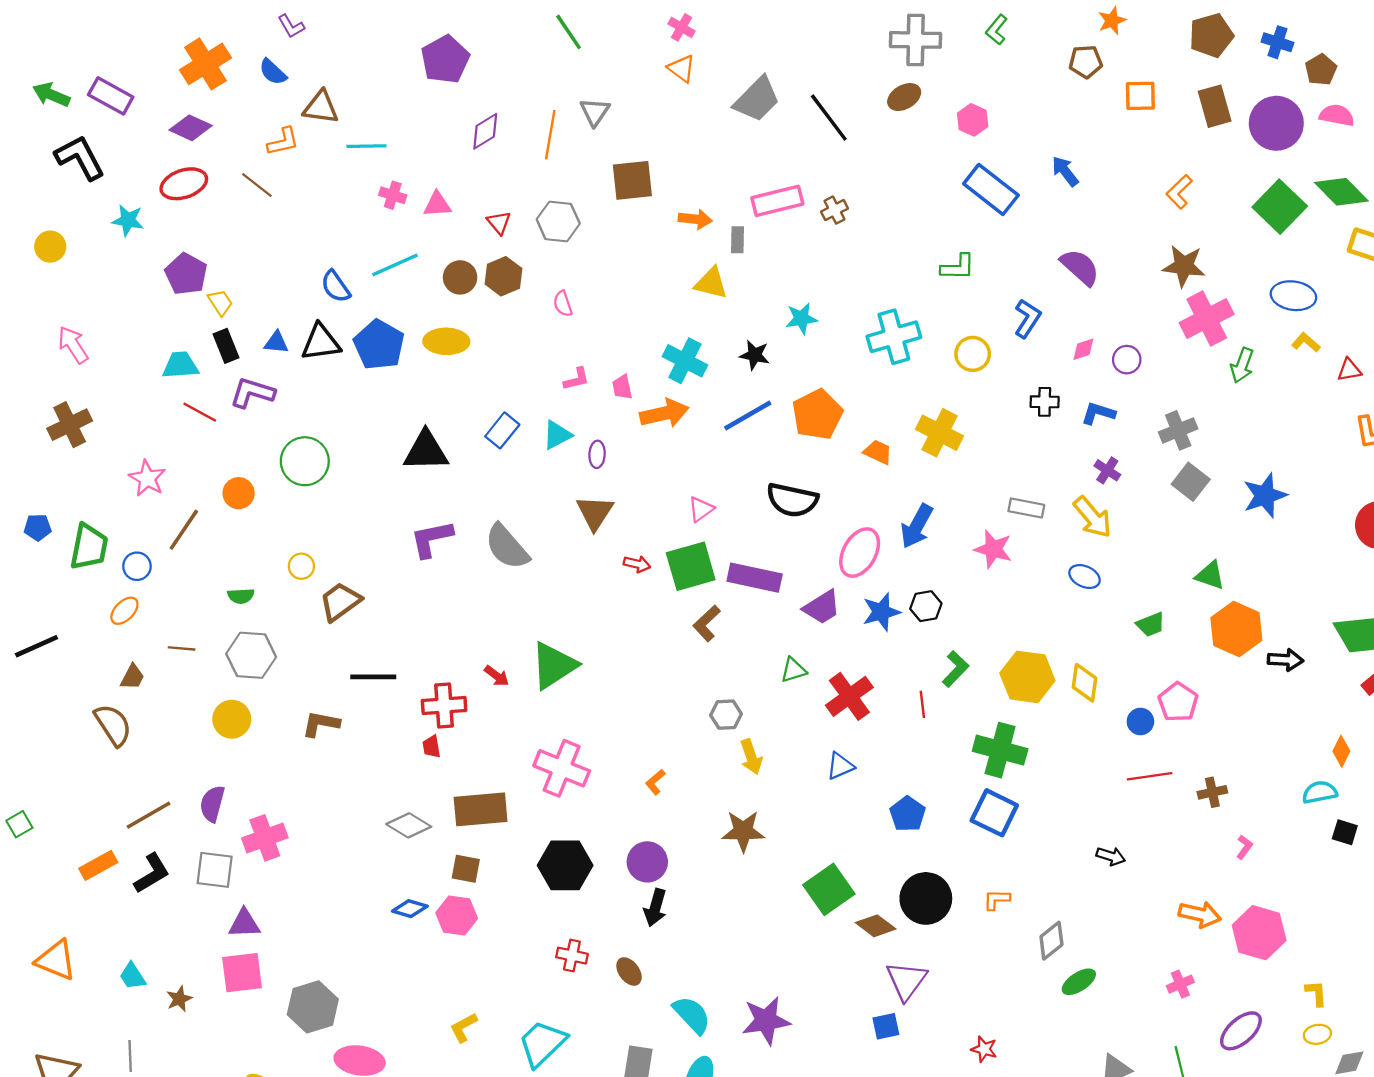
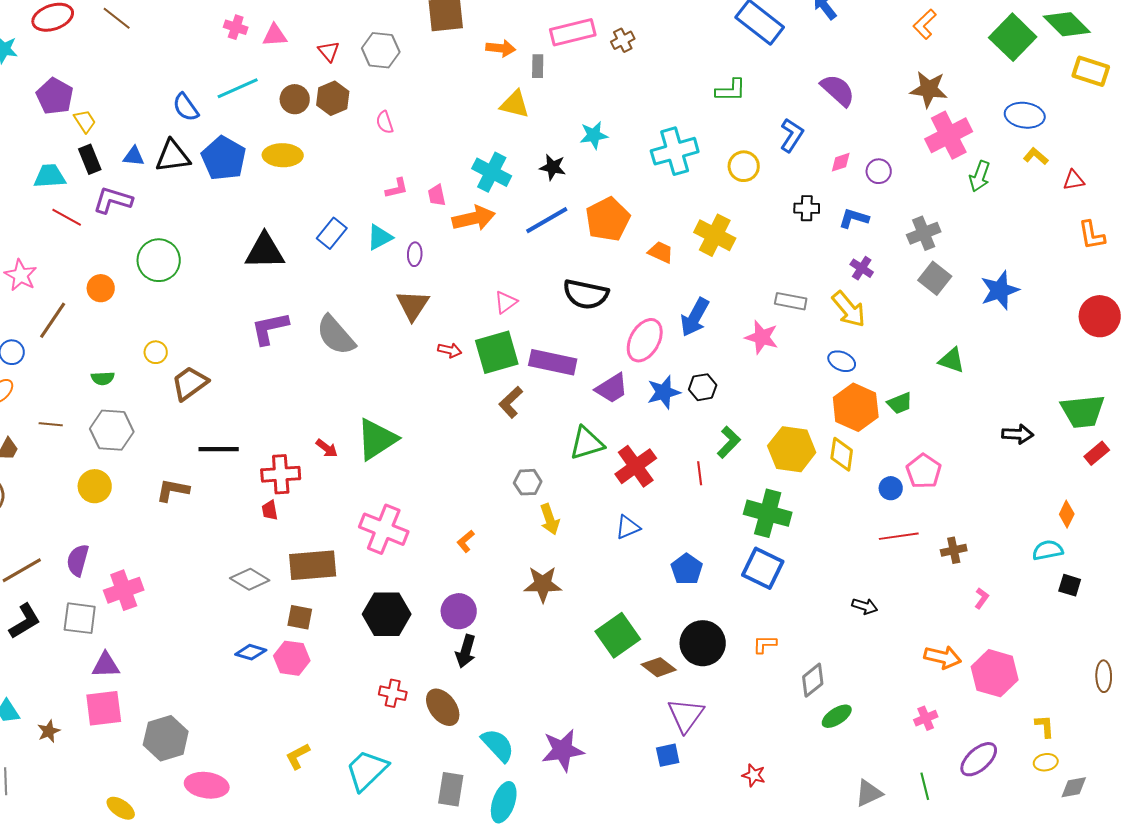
orange hexagon: (1236, 629) -> (856, 407), moved
green triangle: (793, 670) -> (587, 443), size x1.5
brown ellipse: (629, 971) -> (443, 707), size x1.5

